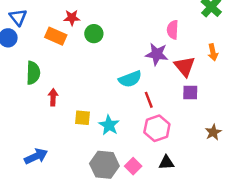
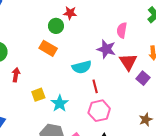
red star: (72, 18) -> (70, 13), moved
orange rectangle: (56, 36) -> (48, 48), moved
purple square: (190, 92) -> (143, 78), moved, turned 32
yellow square: (82, 118) -> (38, 95), turned -32

